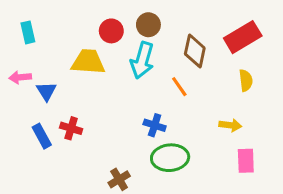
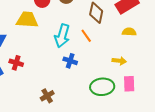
cyan arrow: (142, 60) -> (62, 36), moved
yellow semicircle: (246, 80) -> (129, 32), turned -80
green ellipse: (170, 158) -> (102, 87), moved

